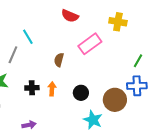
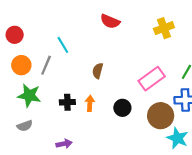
yellow cross: (118, 22) -> (164, 28), turned -30
pink rectangle: (90, 44) -> (152, 79), moved
cyan star: (93, 120) -> (177, 138), moved

